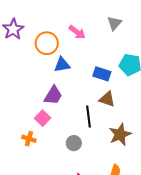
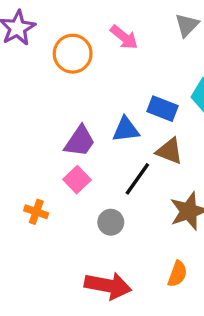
blue triangle: (62, 65) -> (126, 129), moved
black line: (89, 116) -> (137, 179), turned 40
pink square: (43, 118) -> (77, 180), moved

